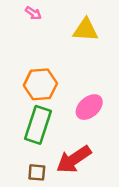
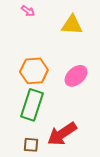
pink ellipse: (89, 107) -> (76, 76), moved

